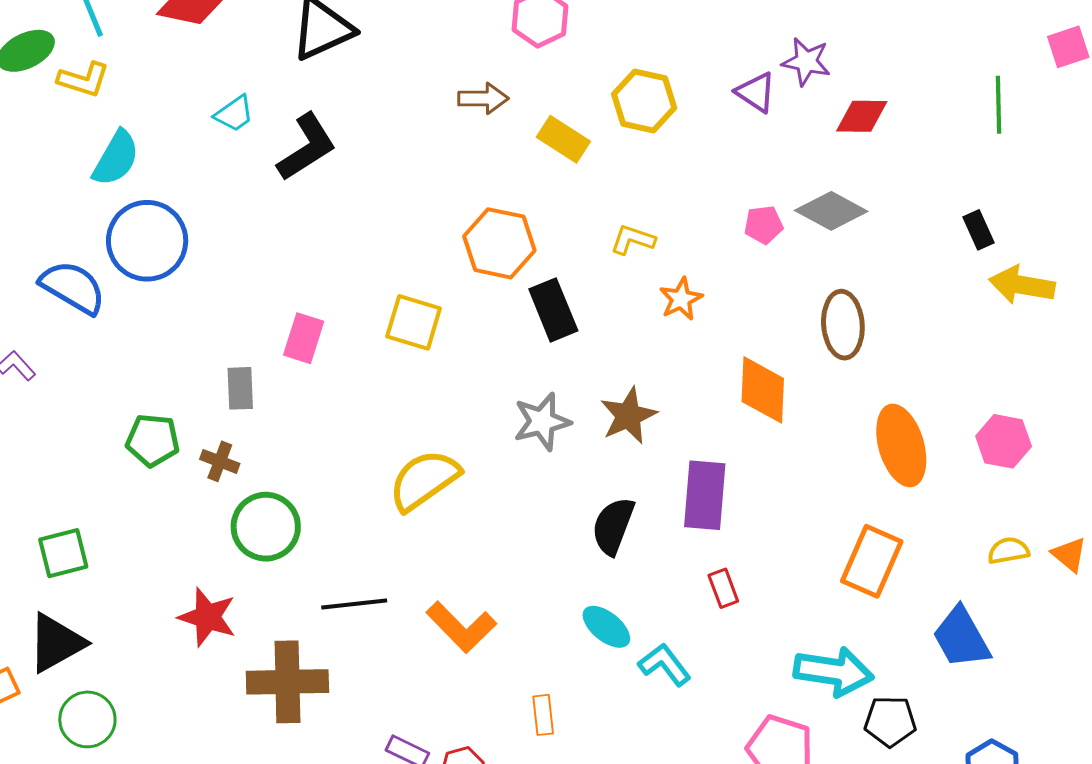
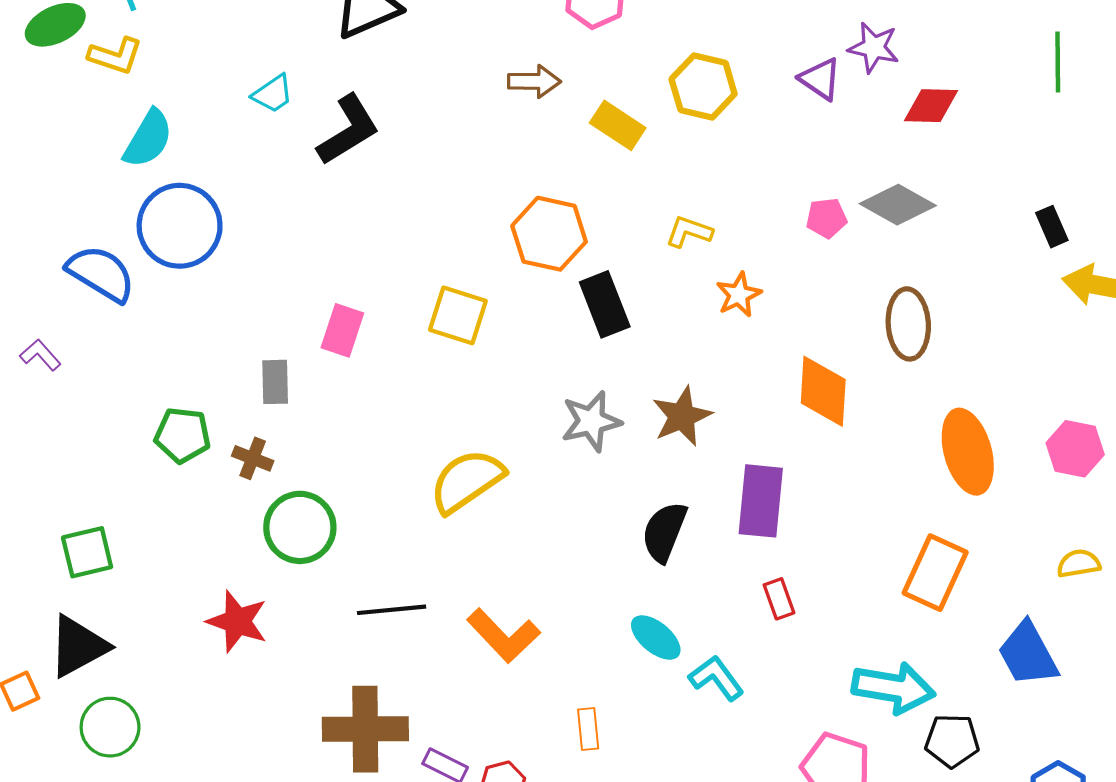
green line: (998, 105) -> (1058, 62), moved
brown cross: (287, 682) -> (365, 729), moved

